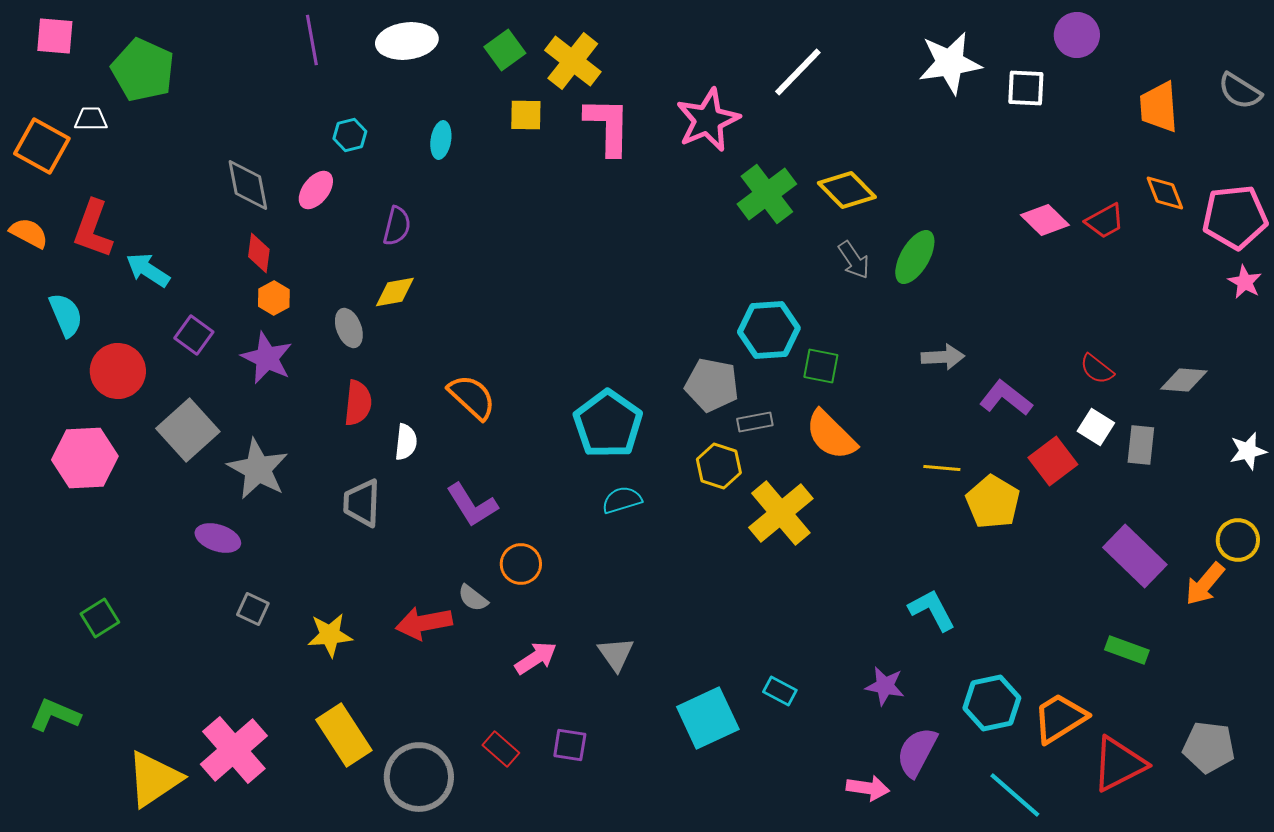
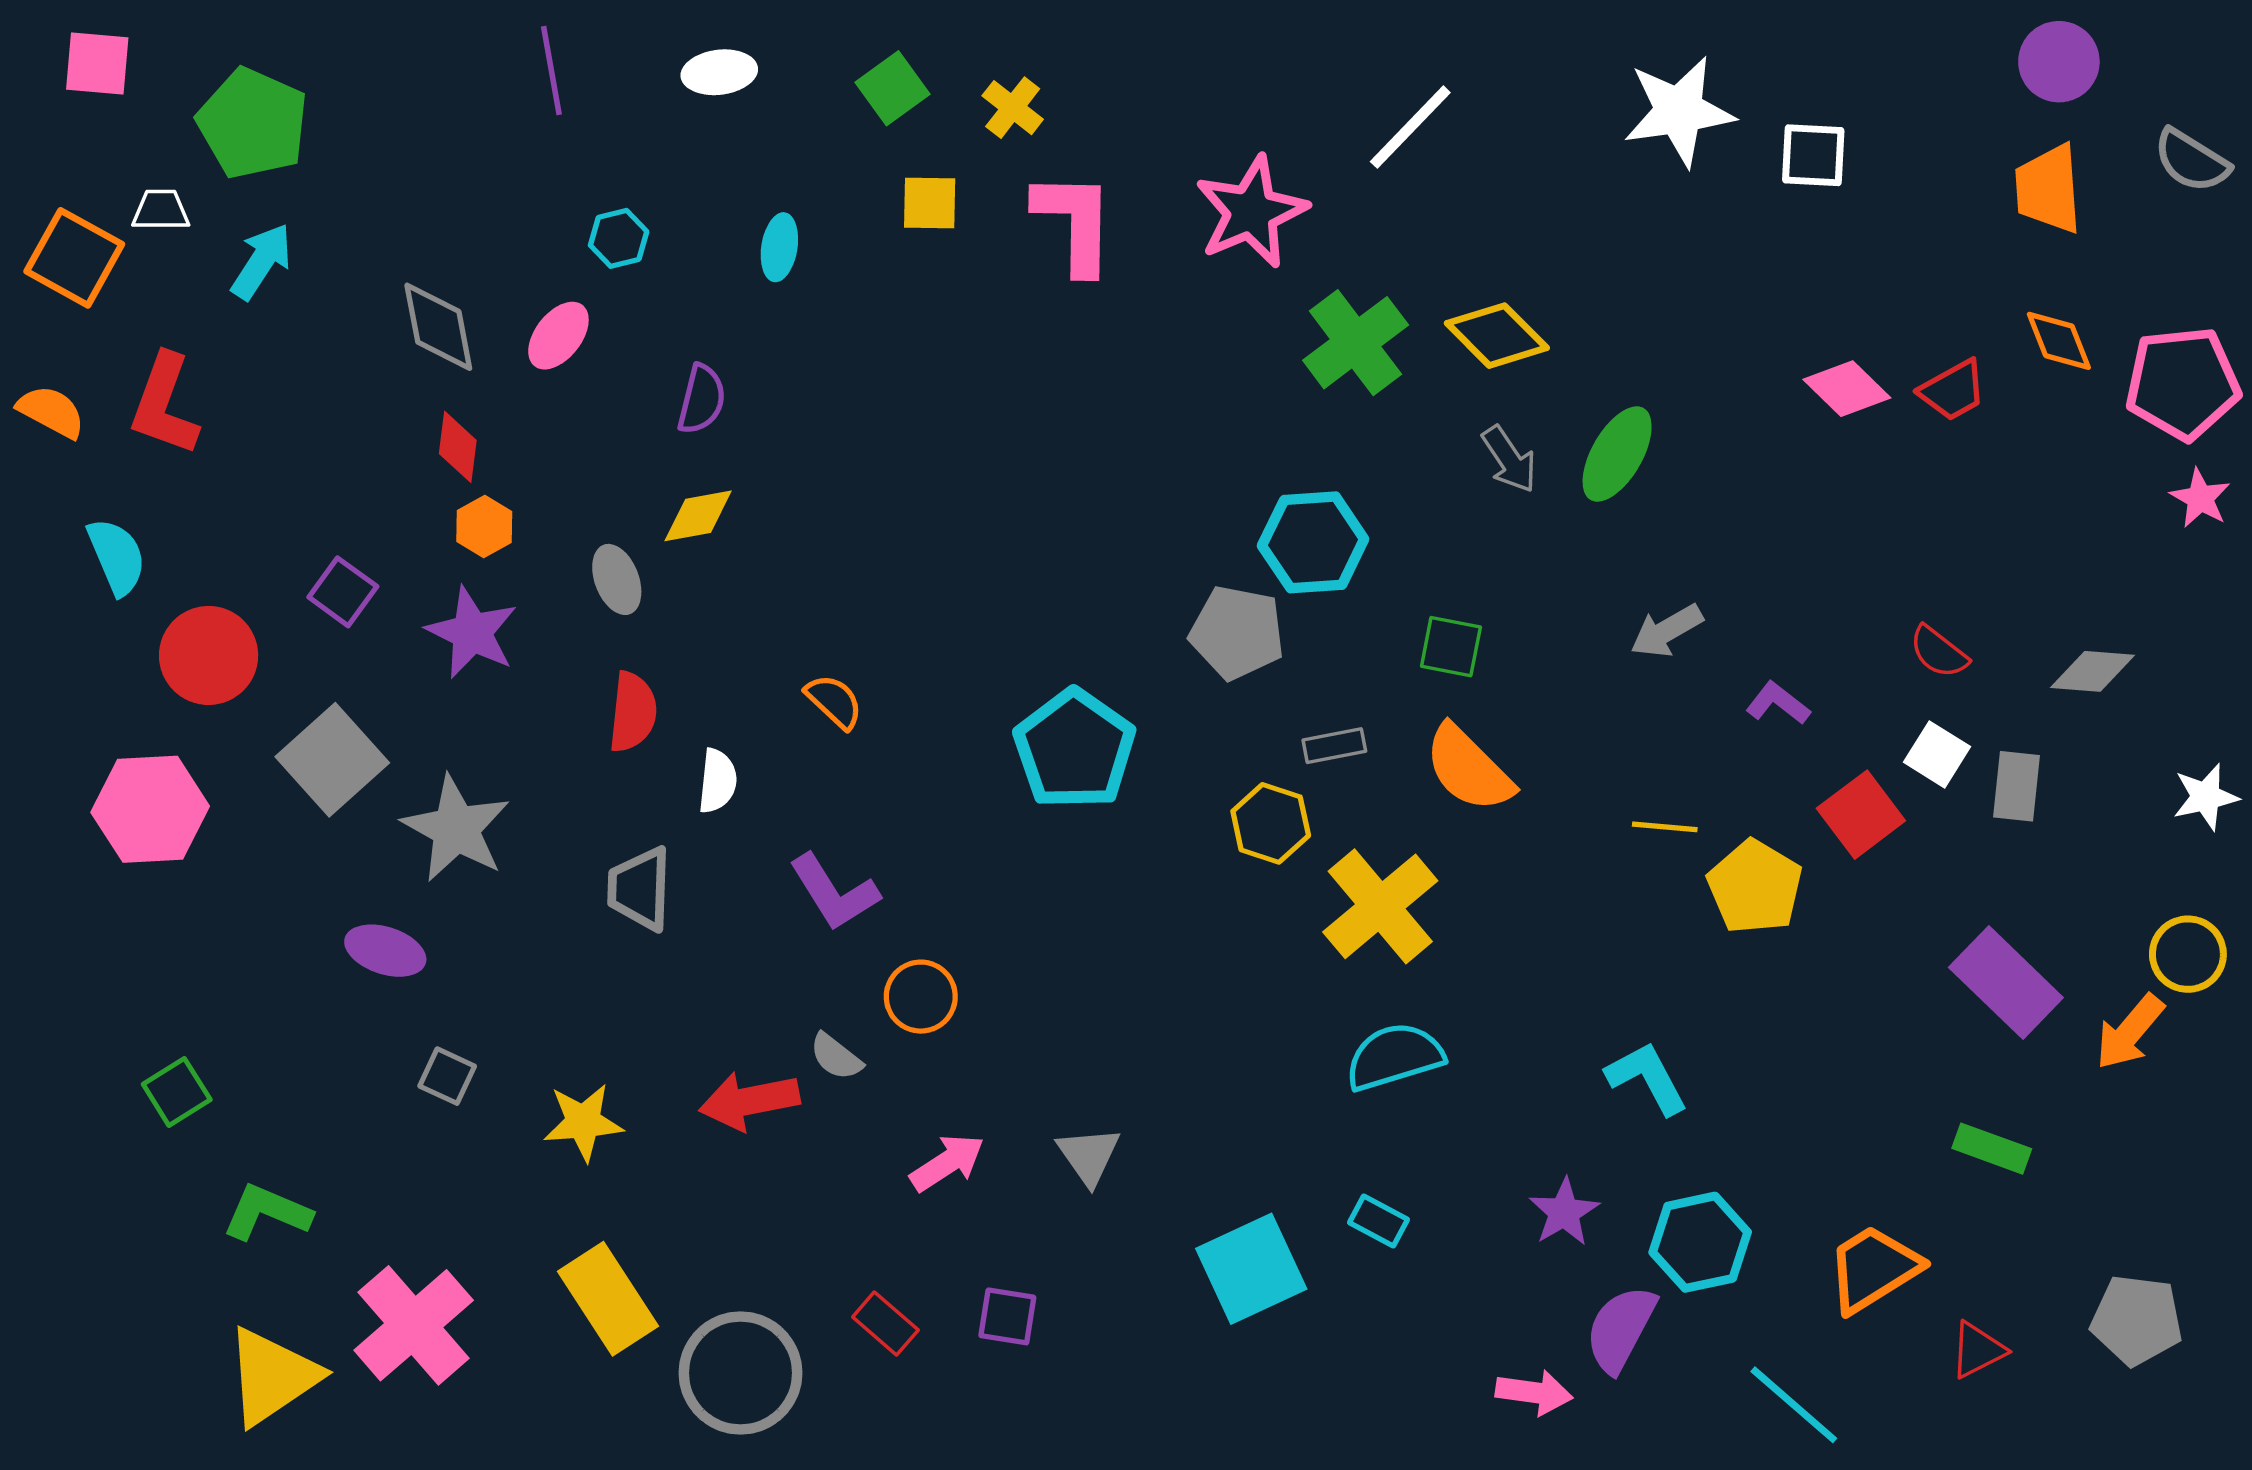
purple circle: (1077, 35) -> (2059, 62), moved
white ellipse: (407, 41) -> (719, 72), size x0.7
yellow cross: (573, 61) -> (1013, 108), size x0.6
cyan arrow: (148, 270) -> (262, 261), moved, turned 90
cyan hexagon: (769, 330) -> (1313, 542), moved
gray arrow: (943, 357) -> (1667, 631), turned 153
gray pentagon: (712, 385) -> (1237, 632), moved
orange semicircle: (472, 397) -> (834, 701), size x0.7
purple L-shape: (1006, 398) -> (1778, 703), size x0.7
cyan semicircle: (622, 500) -> (1394, 1057), moved, size x1.4
purple star: (885, 686) -> (1564, 1212), turned 30
cyan hexagon: (992, 703) -> (1700, 1242), moved
green L-shape: (55, 715) -> (267, 1212), moved
red triangle: (1119, 764) -> (1978, 1350), size x0.6

